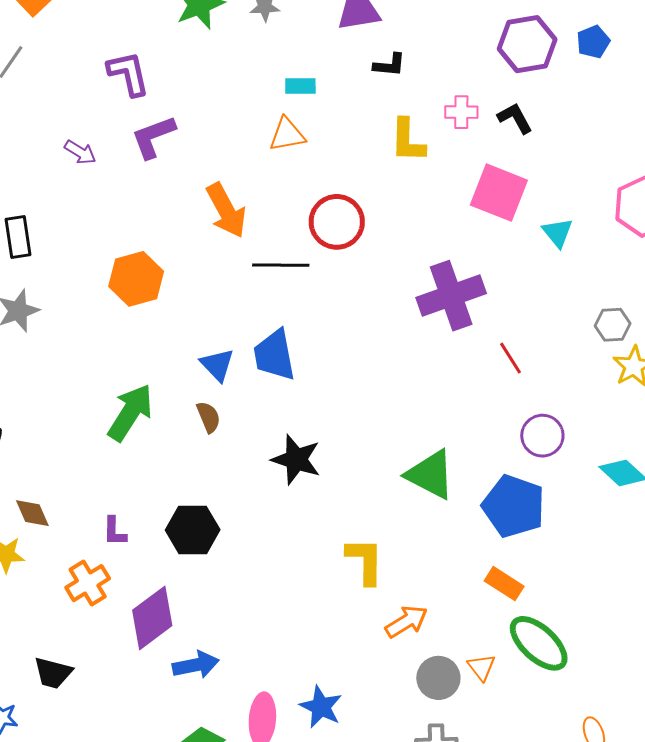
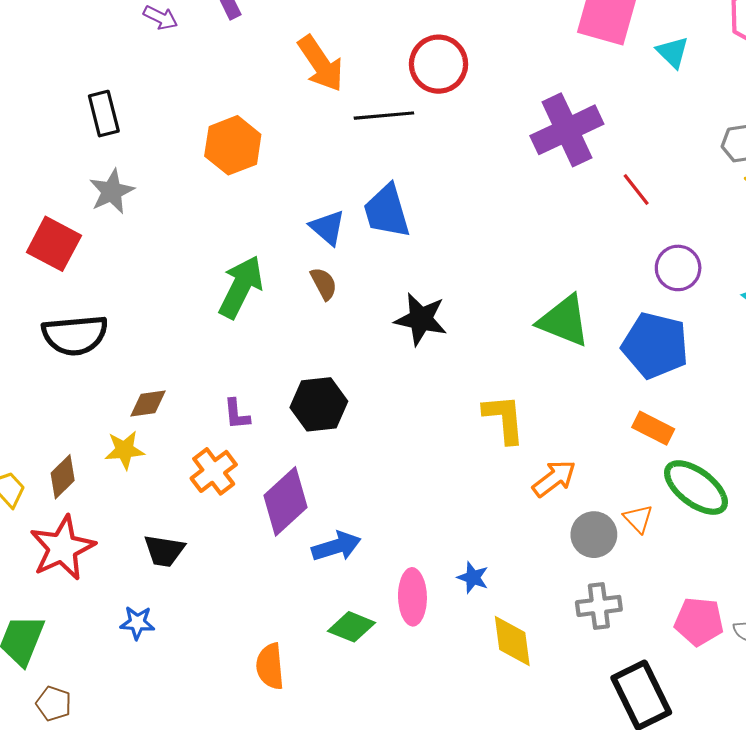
brown diamond: (32, 513) -> (148, 403), turned -69
black trapezoid: (53, 673) -> (164, 551), moved
blue star: (321, 707) -> (473, 578), size x0.7

